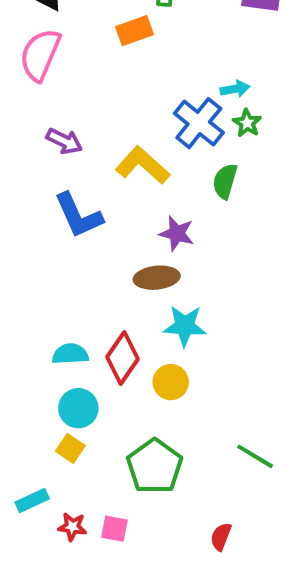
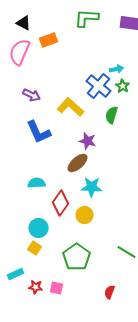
orange rectangle: (135, 31) -> (49, 40), moved
brown ellipse: (157, 278) -> (78, 163), turned -35
cyan semicircle: (70, 354) -> (37, 183), moved

